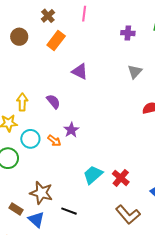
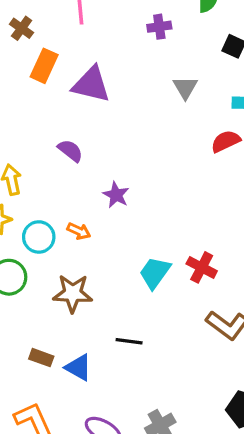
purple triangle: (80, 71) -> (91, 84), moved, size x1.4
purple semicircle: (53, 102) -> (70, 151), moved
purple star: (71, 130) -> (116, 195), moved
brown star: (41, 193) -> (73, 293), moved

